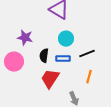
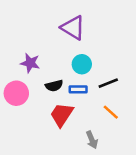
black semicircle: (44, 56) -> (54, 86), turned -112
orange line: (89, 77) -> (111, 112), turned -64

